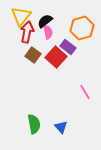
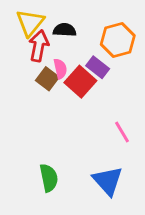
black semicircle: (45, 21) -> (65, 30), turned 42
pink semicircle: (48, 32) -> (60, 69), moved
blue triangle: (61, 127) -> (108, 181), moved, size x1.6

